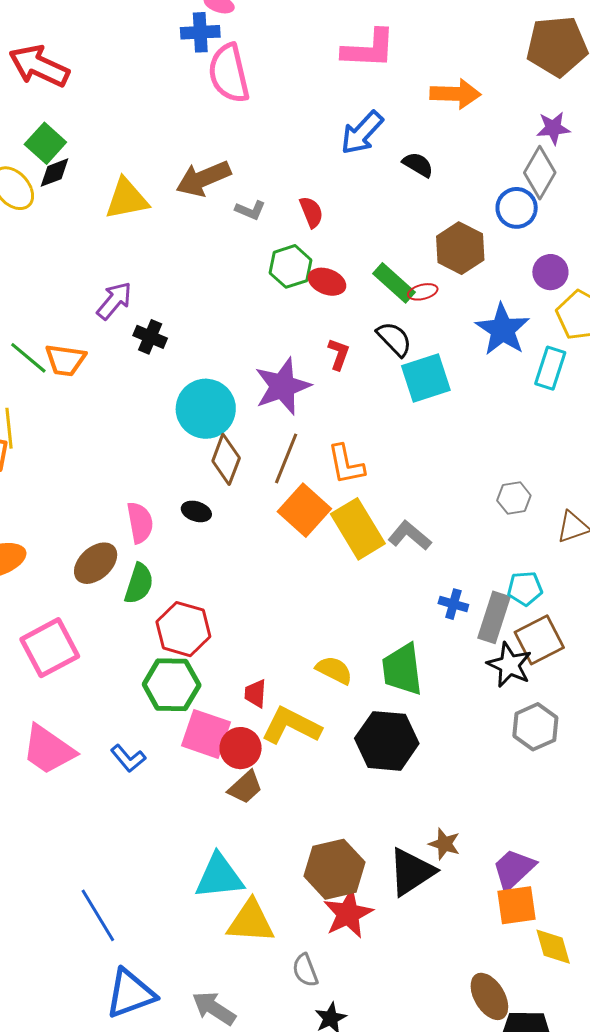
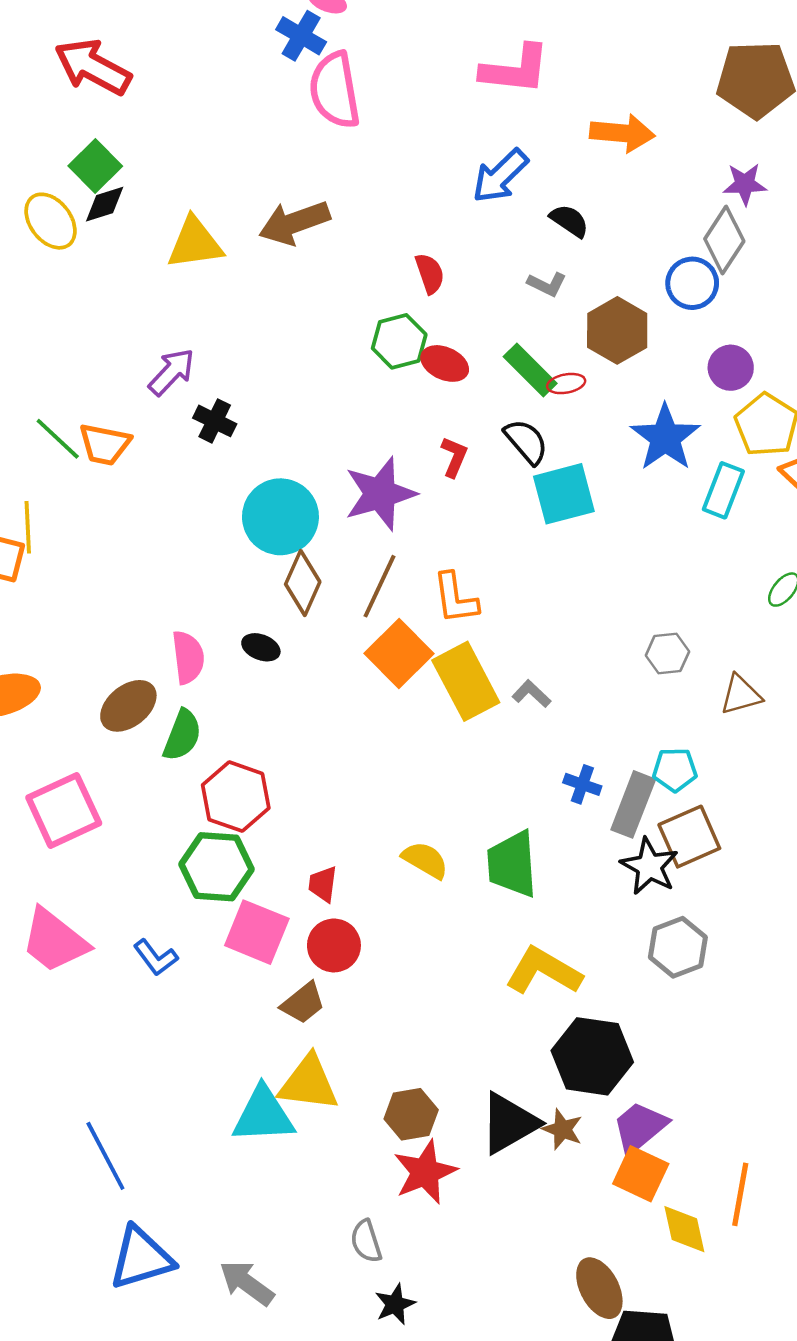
blue cross: (200, 32) -> (301, 36), turned 30
gray L-shape: (250, 210) -> (547, 284), moved
gray L-shape: (410, 536) -> (531, 694), size x0.7
yellow L-shape: (291, 726) -> (544, 971), moved
black hexagon: (387, 741) -> (592, 1056), moved
red circle: (241, 748) -> (334, 945), moved
brown star: (444, 844) -> (562, 1129), moved
brown hexagon: (335, 869) -> (411, 1114), size x0.7
orange square: (516, 905) -> (641, 1174), turned 30
yellow triangle: (251, 921) -> (309, 1083), moved

